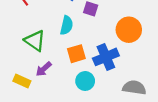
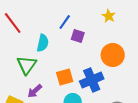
cyan semicircle: (67, 25) -> (43, 43), moved
green triangle: (35, 41) -> (27, 65), turned 30

